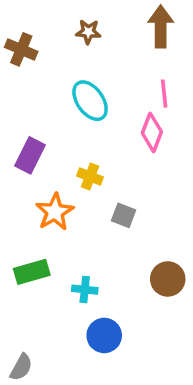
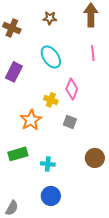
pink diamond: (152, 132) -> (72, 89), moved
purple rectangle: (30, 155) -> (14, 72), moved
blue circle: (104, 335) -> (51, 196), moved

